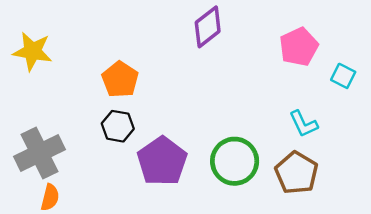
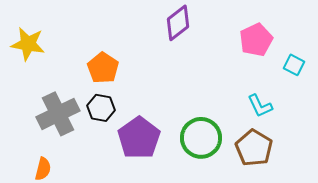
gray cross: (39, 153) -> (58, 114), moved

